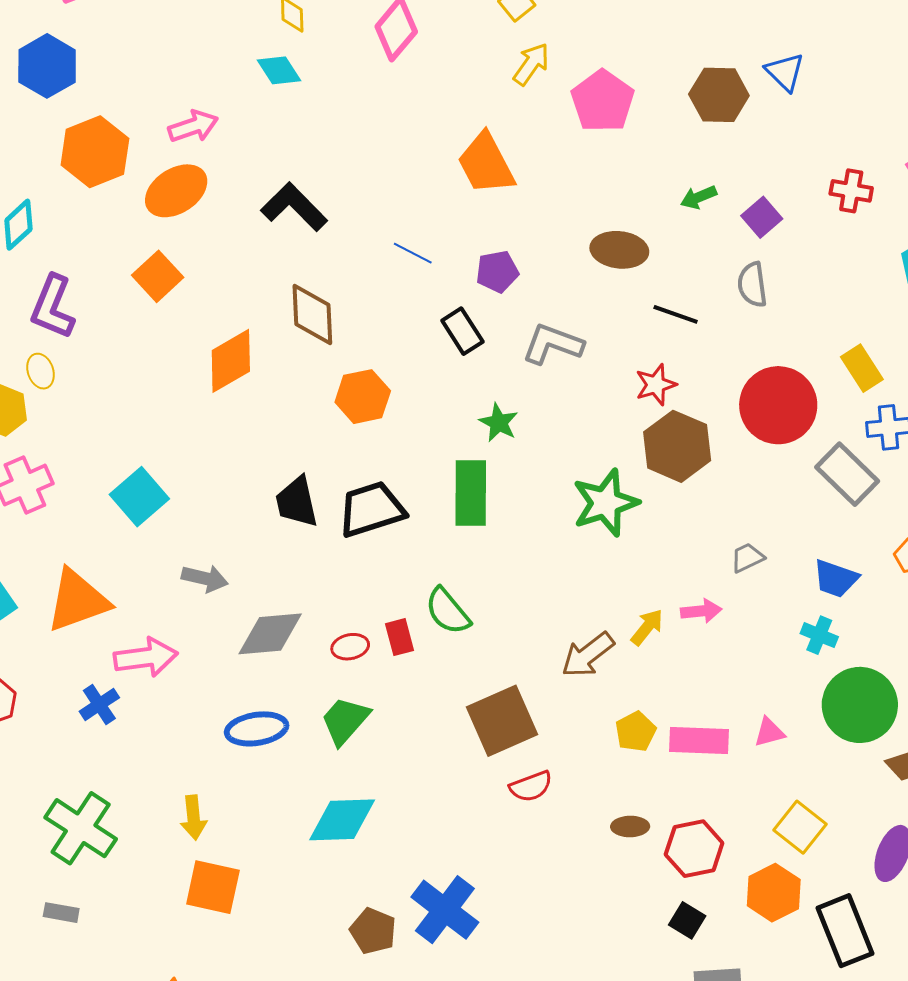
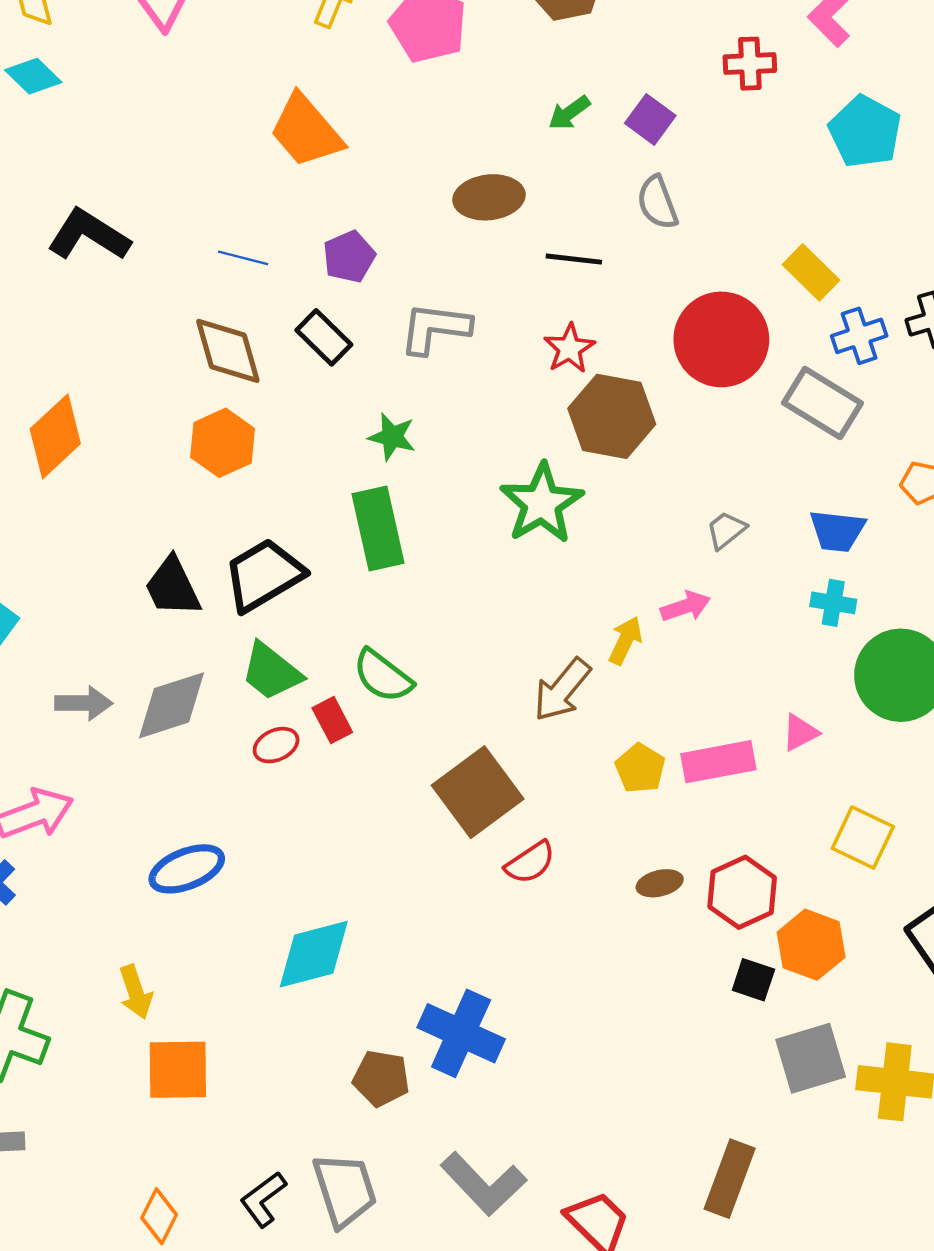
brown diamond: (312, 315) -> (228, 351), moved
gray diamond: (270, 634) -> (171, 705), moved
green trapezoid: (345, 721) -> (271, 672), moved, turned -80
orange hexagon: (774, 893) -> (811, 945), moved

